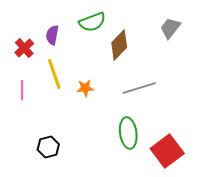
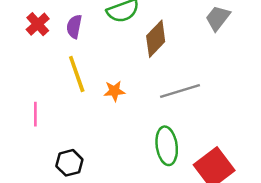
red cross: (24, 48) -> (38, 24), moved
pink line: (22, 90) -> (35, 114), moved

